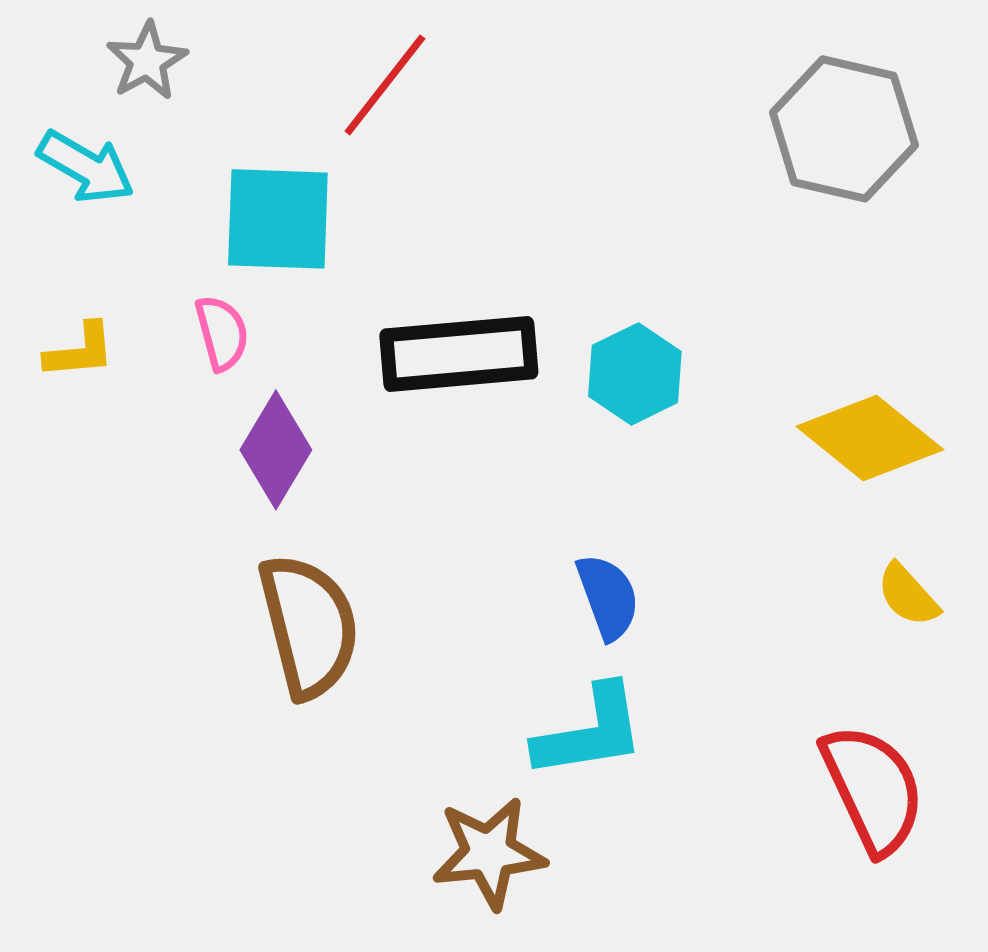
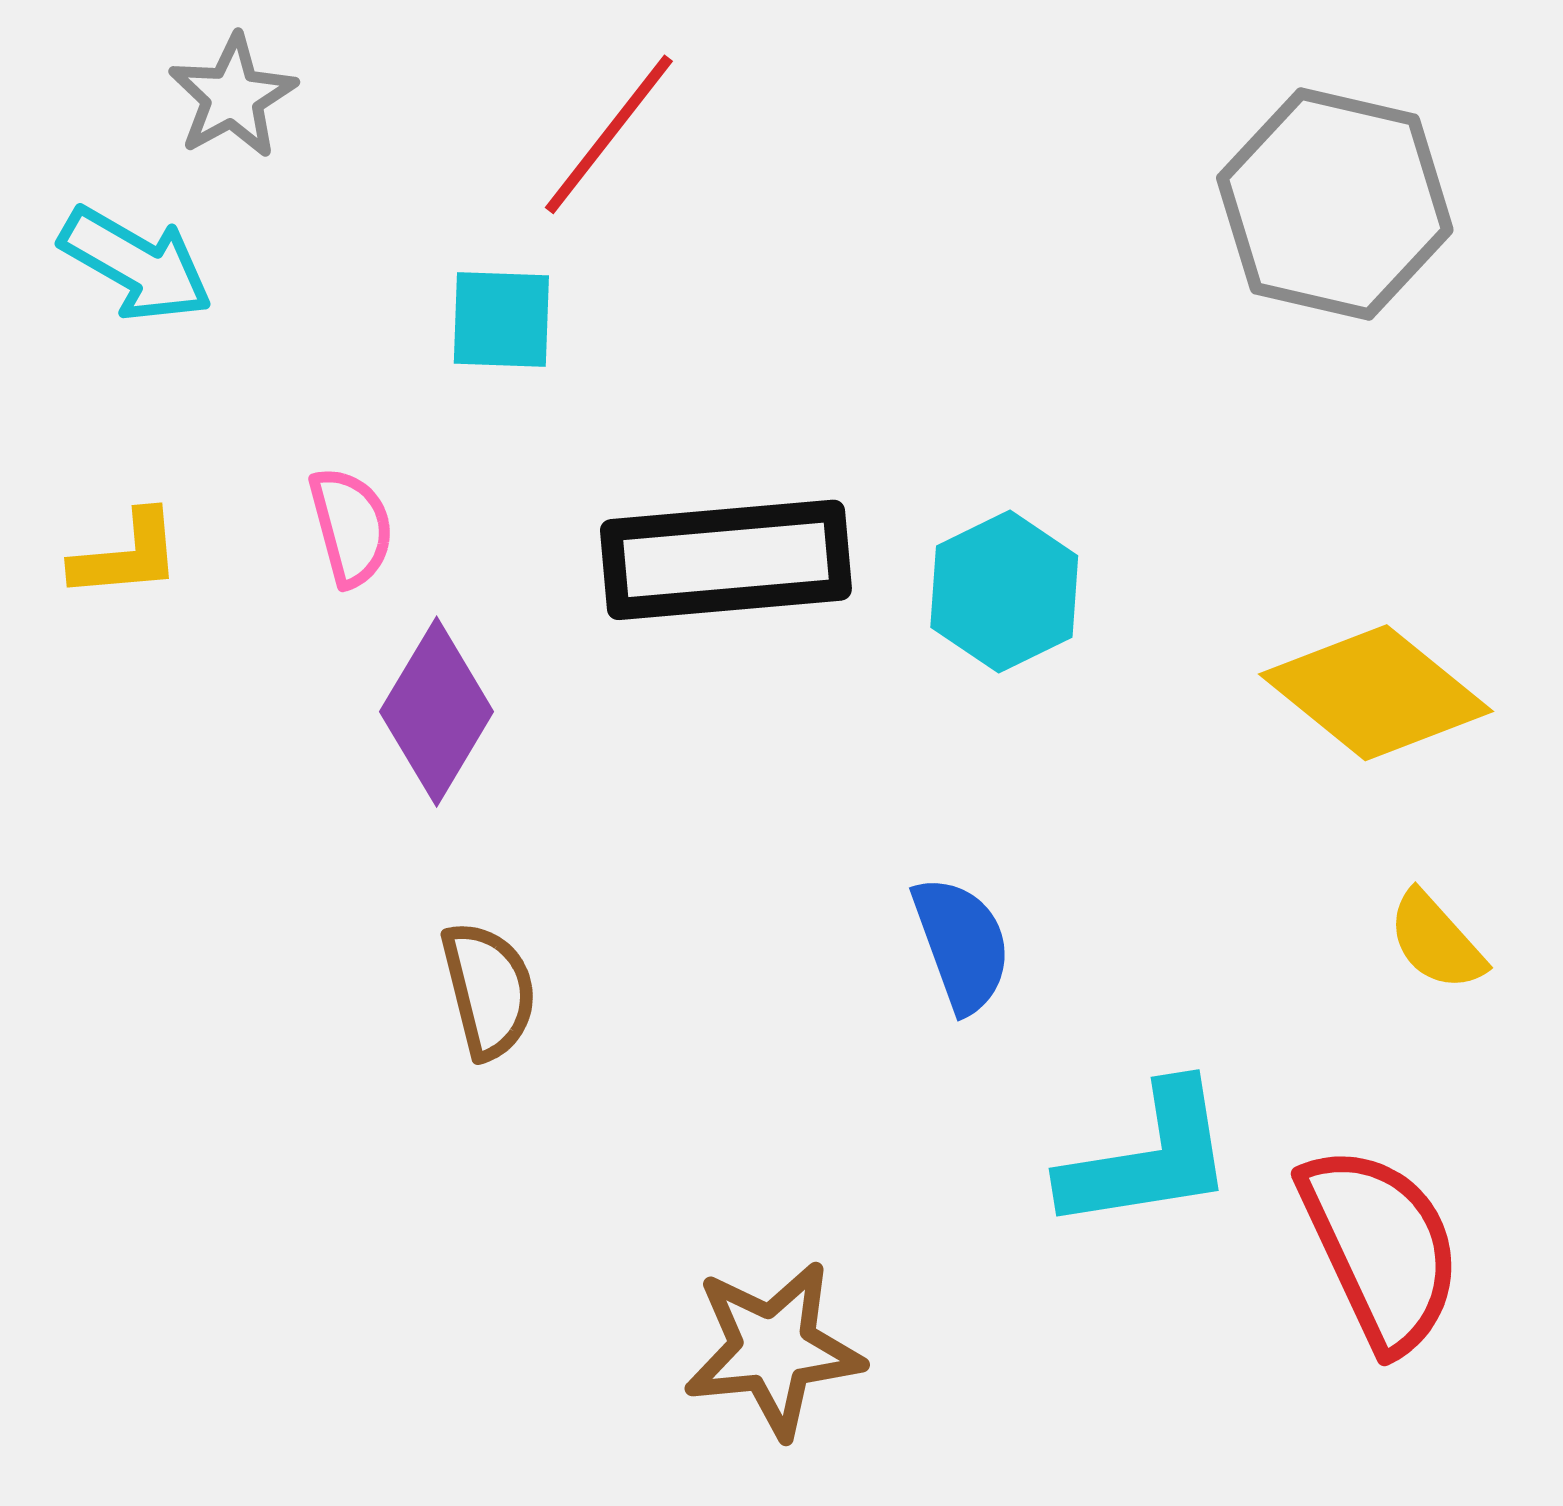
cyan square: (278, 219) -> (501, 319), moved, size x0.6
brown semicircle: (309, 626) -> (489, 990), size x0.6
cyan L-shape: (590, 732) -> (1148, 1158), moved

